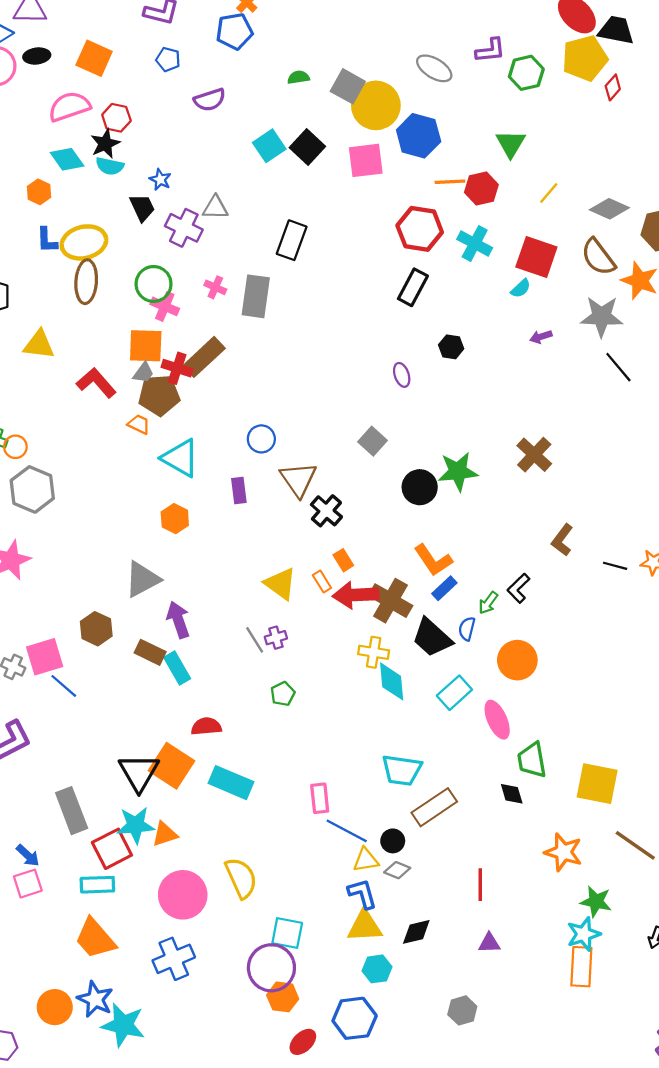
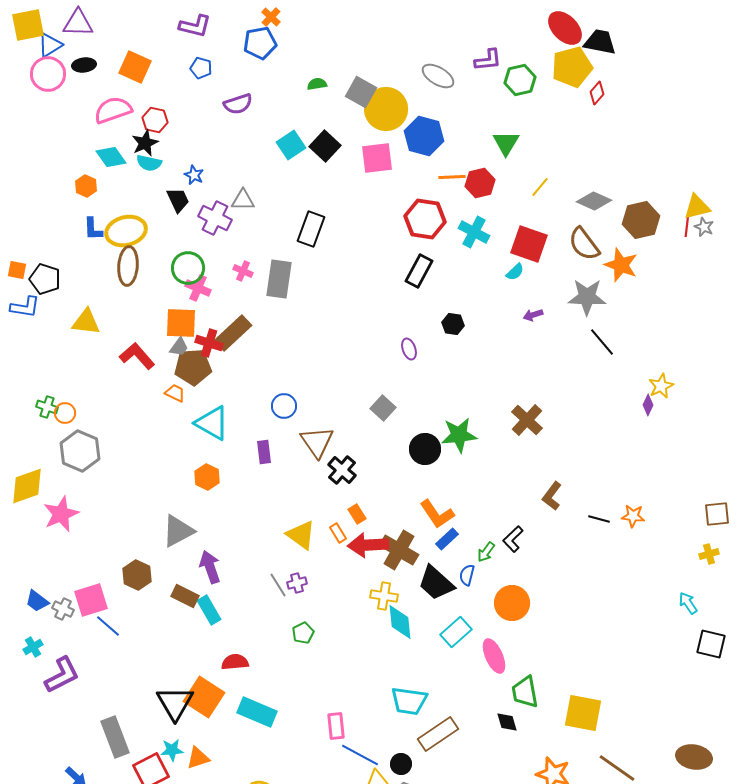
cyan star: (136, 825) -> (172, 750), size x0.7

